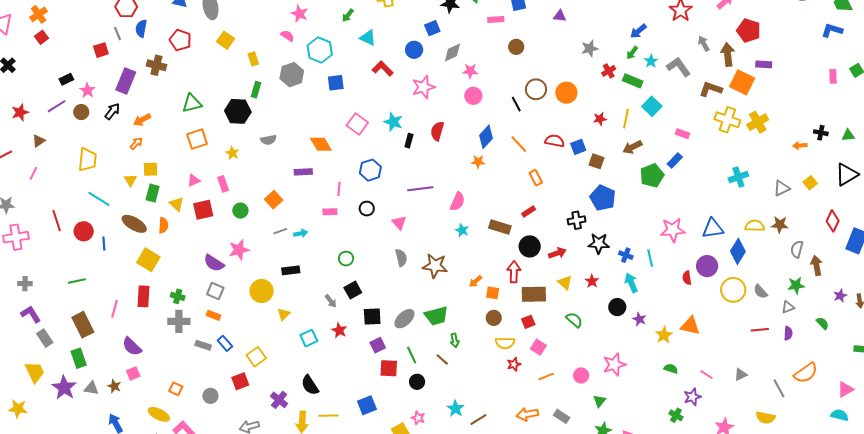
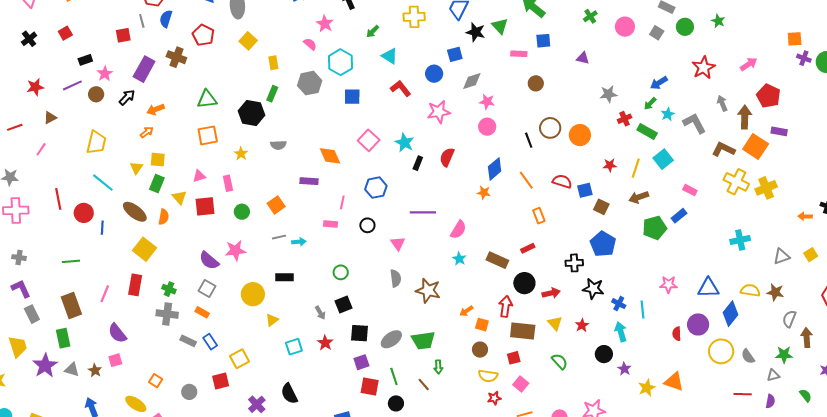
red square: (42, 37) -> (65, 33), moved
pink star: (673, 230) -> (669, 284), size x0.7

